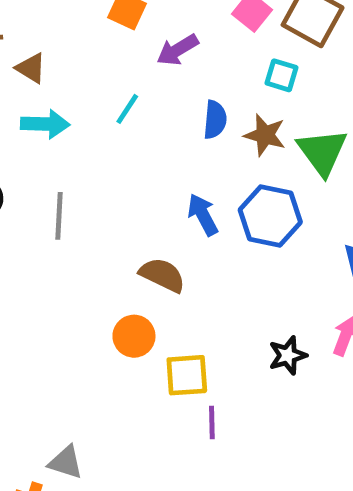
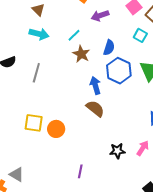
brown star: (265, 135) -> (81, 54), moved
blue hexagon: (270, 216) -> (119, 71), moved
brown semicircle: (162, 275) -> (95, 109), moved
yellow square: (187, 375) -> (34, 123), moved

